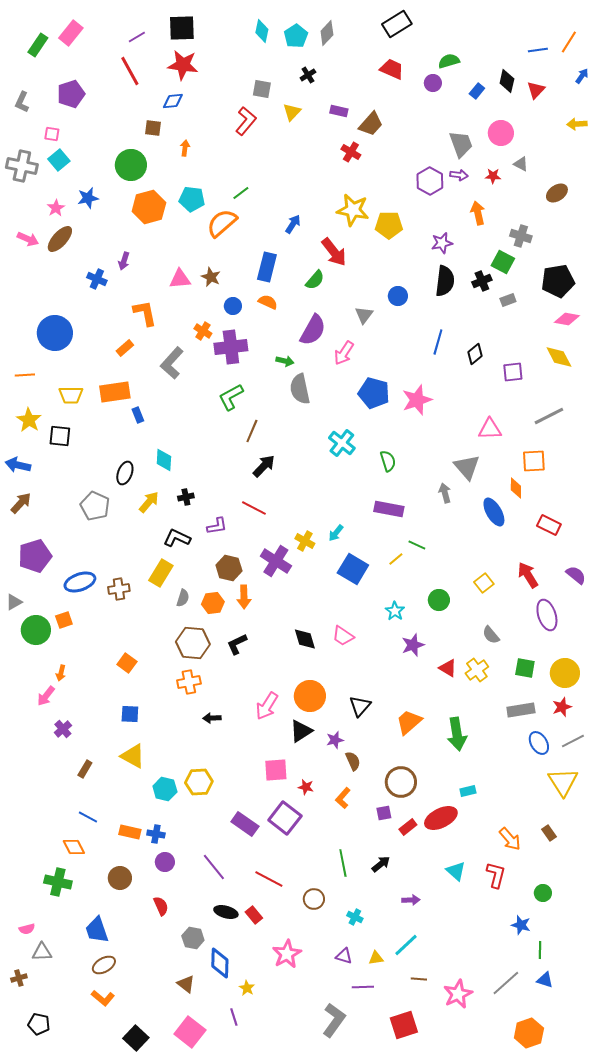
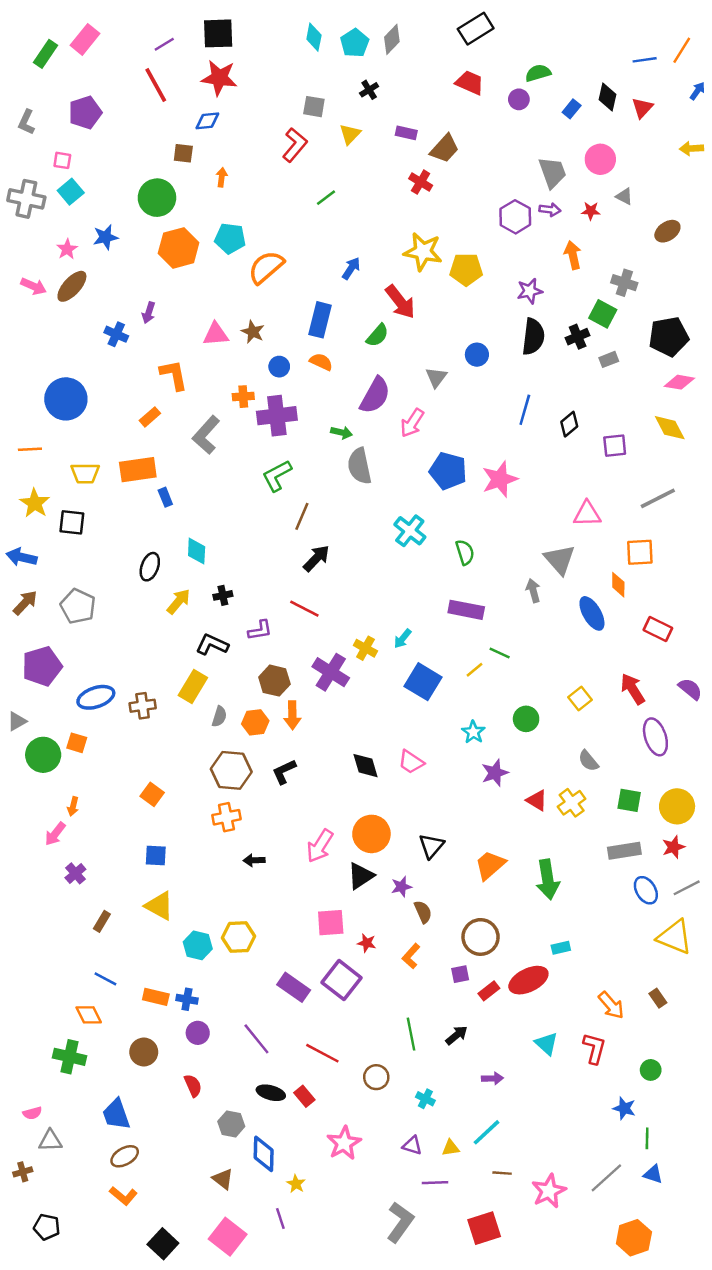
green line: (241, 193) -> (326, 198), moved
orange cross: (203, 331) -> (243, 397), turned -36
gray pentagon: (95, 506) -> (78, 606), moved
orange square: (64, 620) -> (77, 743), turned 36
yellow triangle: (563, 782) -> (675, 937), turned -36

